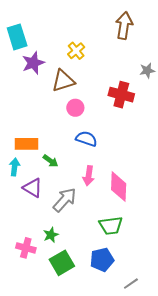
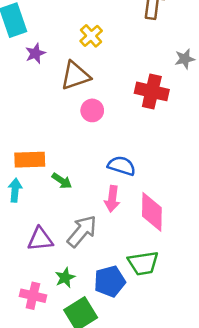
purple star: (33, 63) -> (35, 53), size x0.7
blue semicircle: (86, 139) -> (122, 166), moved
purple triangle: (33, 188) -> (40, 239), moved, turned -35
blue pentagon: (102, 260) -> (110, 281), moved

